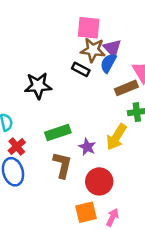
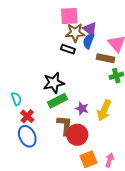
black star: (38, 86) -> (54, 83), moved
brown rectangle: (126, 88) -> (105, 58), turned 42
yellow arrow: (116, 137) -> (104, 110), moved
red circle: (99, 181) -> (77, 135), moved

